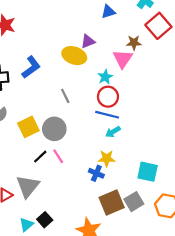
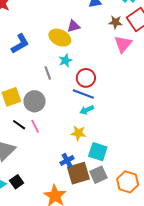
brown star: (134, 43) -> (115, 22), moved
pink triangle: (123, 59) -> (123, 44), moved
cyan star: (105, 77) -> (65, 60), moved
black line: (40, 157) -> (19, 125), turned 72
cyan square: (148, 172) -> (98, 152), moved
blue cross: (96, 173) -> (67, 160), moved, turned 32

